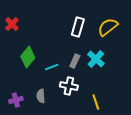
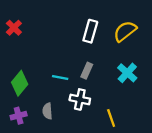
green diamond: (28, 57) -> (20, 83), moved
cyan cross: (96, 59) -> (127, 73), moved
cyan line: (52, 67) -> (60, 77), turned 32

